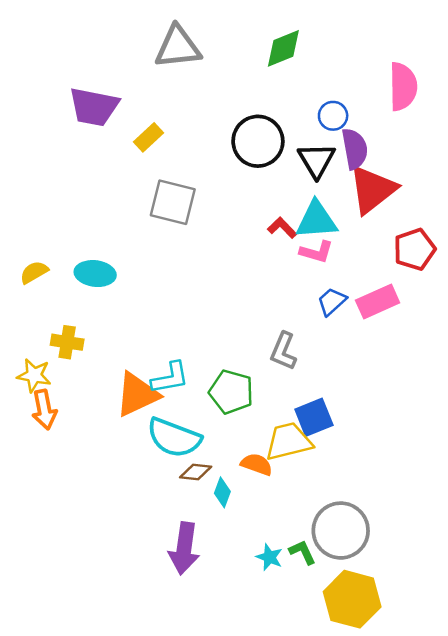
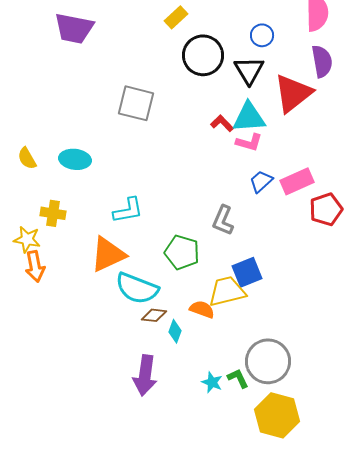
yellow rectangle: (149, 137) -> (176, 17), moved
purple semicircle: (355, 149) -> (322, 61), moved
red pentagon: (414, 249) -> (326, 209), moved
yellow semicircle: (34, 272) -> (27, 158), turned -90
cyan L-shape: (170, 378) -> (128, 210), moved

